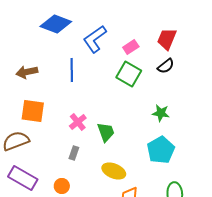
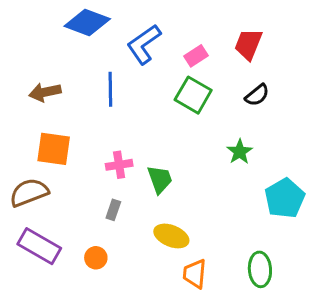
black semicircle: (166, 66) -> (257, 95), moved
green star: (161, 113) -> (240, 152), turned 30
pink cross: (78, 122) -> (119, 165), turned 30
cyan pentagon: (161, 150) -> (285, 198), moved

